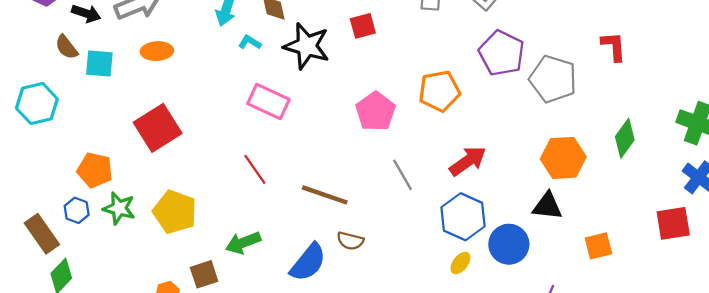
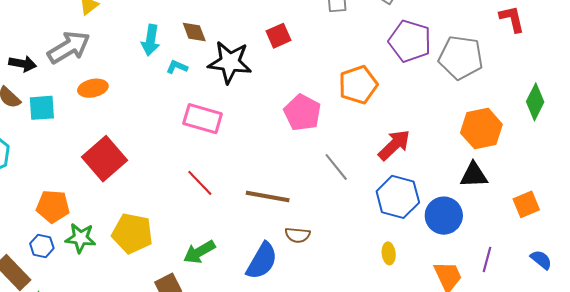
yellow ellipse: (460, 263) -> (389, 253), moved, turned -35

